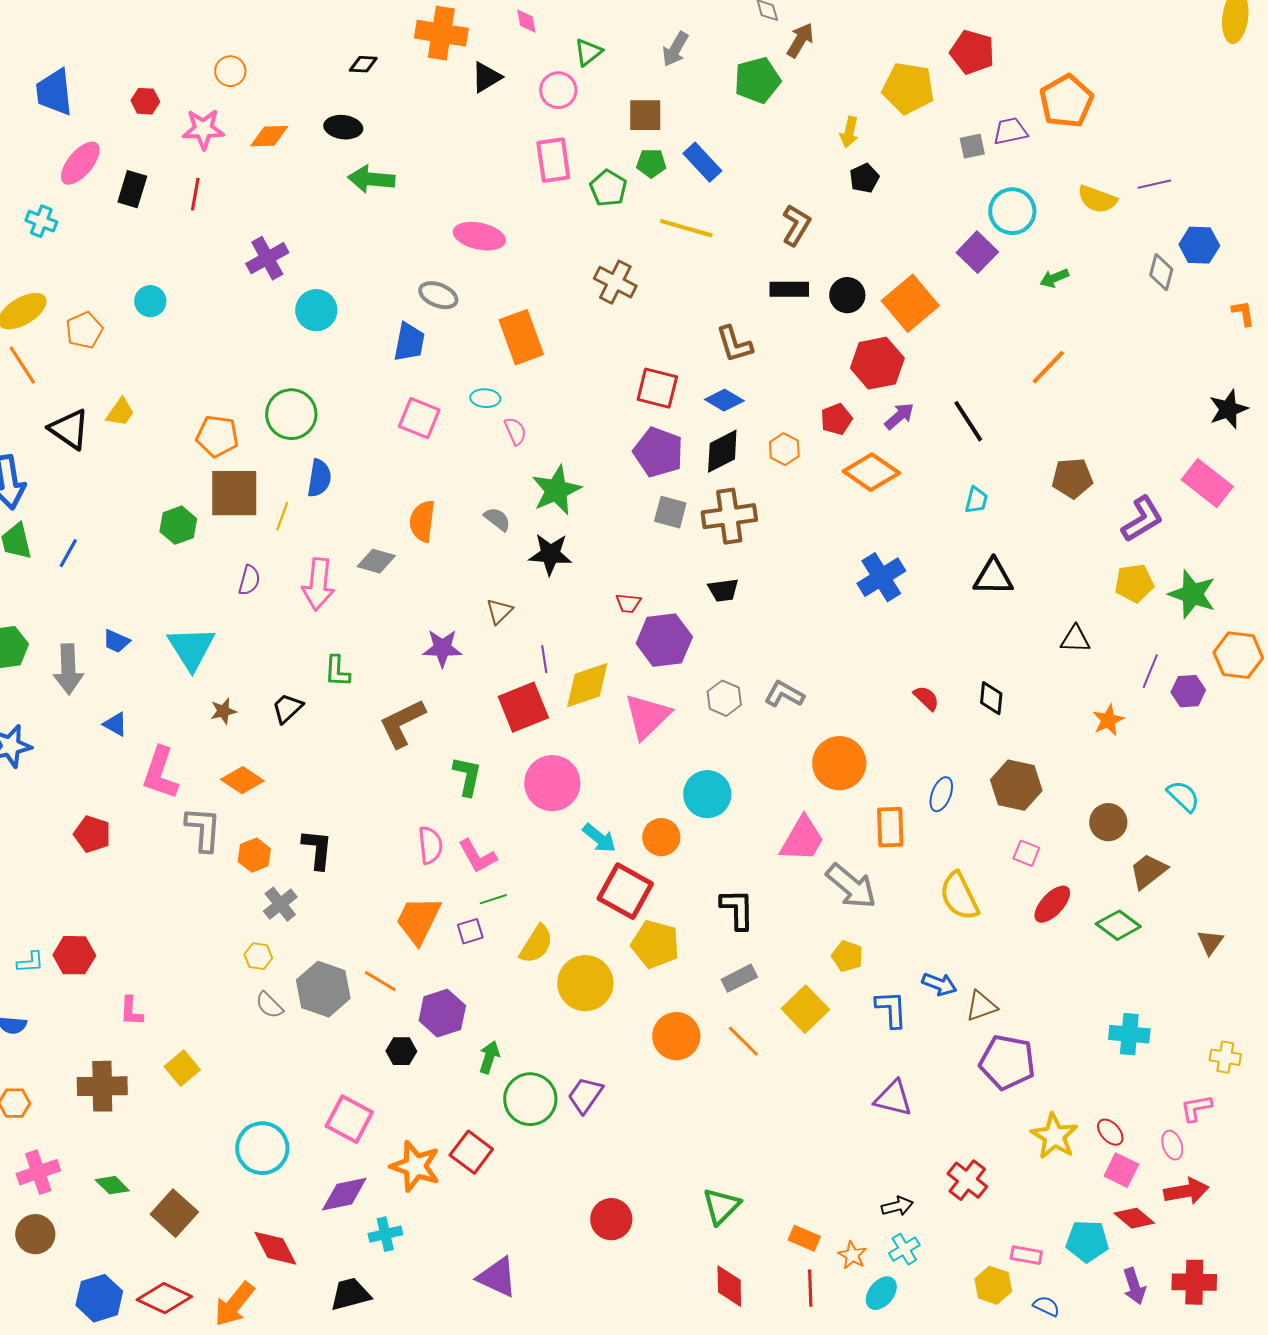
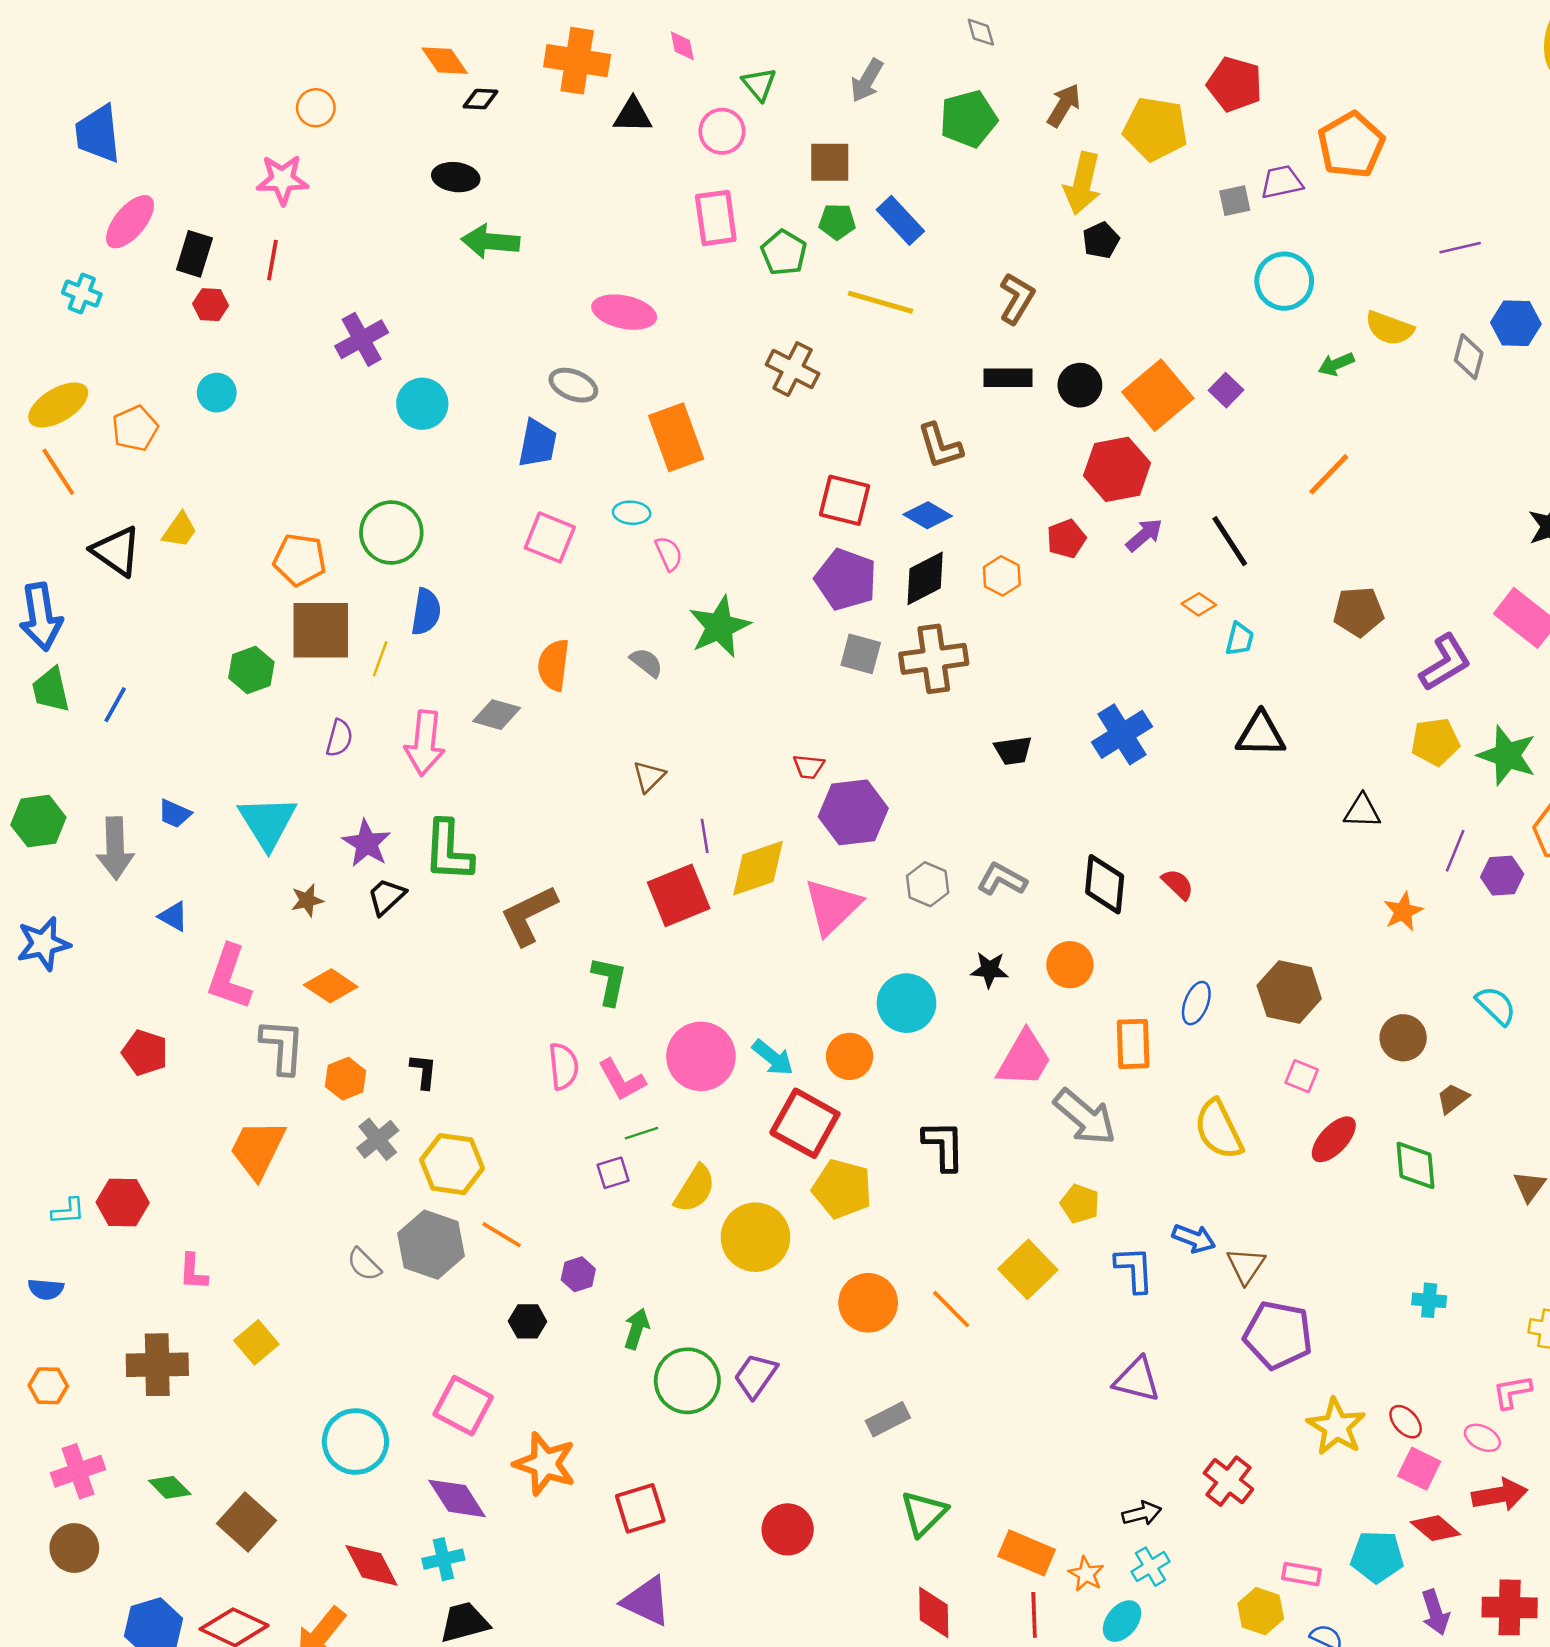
brown arrow: (800, 40) -> (1064, 105), moved
green triangle: (588, 52) -> (759, 84), turned -32
black triangle: (486, 77) -> (633, 115), turned 32
red hexagon: (145, 101) -> (211, 305), moved
yellow arrow: (849, 132) -> (1082, 183), size x1.6
orange diamond: (269, 136) -> (445, 61), moved, turned 57
yellow semicircle: (1097, 199) -> (1389, 328), moved
purple square: (977, 252) -> (1226, 390), moved, size x0.7
orange diamond: (871, 472) -> (1199, 604), moved, size x0.5
black star: (550, 554) -> (989, 970), moved, size x0.7
black trapezoid: (723, 590) -> (1013, 750), moved
purple star: (442, 648) -> (367, 843), moved, turned 30
green L-shape: (337, 671) -> (448, 851), size x1.6
black diamond: (991, 698) -> (1105, 884), moved, size x1.4
orange circle: (839, 763) -> (1070, 965), size x0.7
pink circle: (552, 783) -> (701, 1056), moved
black L-shape: (317, 849) -> (424, 1071), size x0.7
brown trapezoid: (1148, 871) -> (1453, 1098), size x0.7
orange trapezoid: (418, 920) -> (258, 1149), moved
green diamond: (1118, 925) -> (1415, 1165), turned 48
yellow hexagon: (258, 956) -> (452, 1164), moved, size x1.8
gray rectangle: (739, 978) -> (888, 1419), moved
brown triangle: (981, 1006) -> (1246, 1266), turned -36
purple hexagon: (442, 1013) -> (578, 1274), size x0.6
cyan cross: (1129, 1034) -> (1429, 1300), size x0.7
pink ellipse: (1172, 1145) -> (1482, 1438), turned -44
red square: (471, 1152) -> (640, 1508), moved, turned 36
purple diamond: (344, 1194) -> (457, 1498), turned 69
cyan cross: (385, 1234) -> (443, 1559), moved
orange rectangle: (804, 1238) -> (1027, 1553), size x1.4

